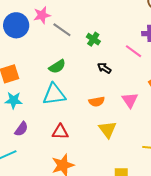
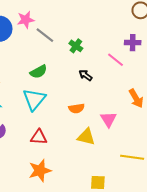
cyan triangle: (54, 94) -> (34, 99), turned -45
pink triangle: (130, 100) -> (108, 119), moved
yellow triangle: (108, 129) -> (86, 137), turned -42

